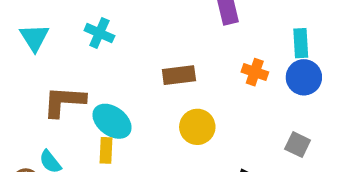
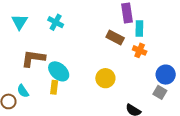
cyan rectangle: (301, 43) -> (139, 28), moved
brown rectangle: (179, 75) -> (115, 38), moved, turned 30
blue circle: (304, 77) -> (166, 75), moved

